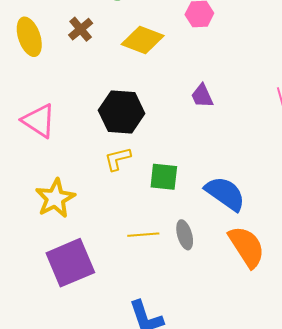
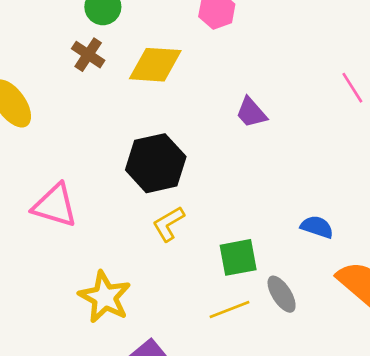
brown cross: (81, 29) -> (88, 55), moved
green square: (164, 177) -> (238, 257), moved
blue semicircle: (225, 194) -> (317, 227), size x0.6

